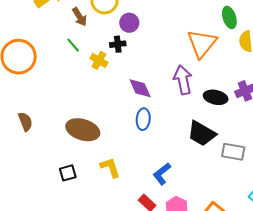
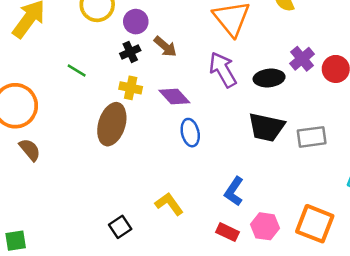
brown arrow: (80, 17) -> (165, 47), moved
yellow cross: (99, 60) -> (131, 88), moved
brown semicircle: (25, 122) -> (30, 150), moved
brown ellipse: (83, 130) -> (112, 124), moved, turned -72

